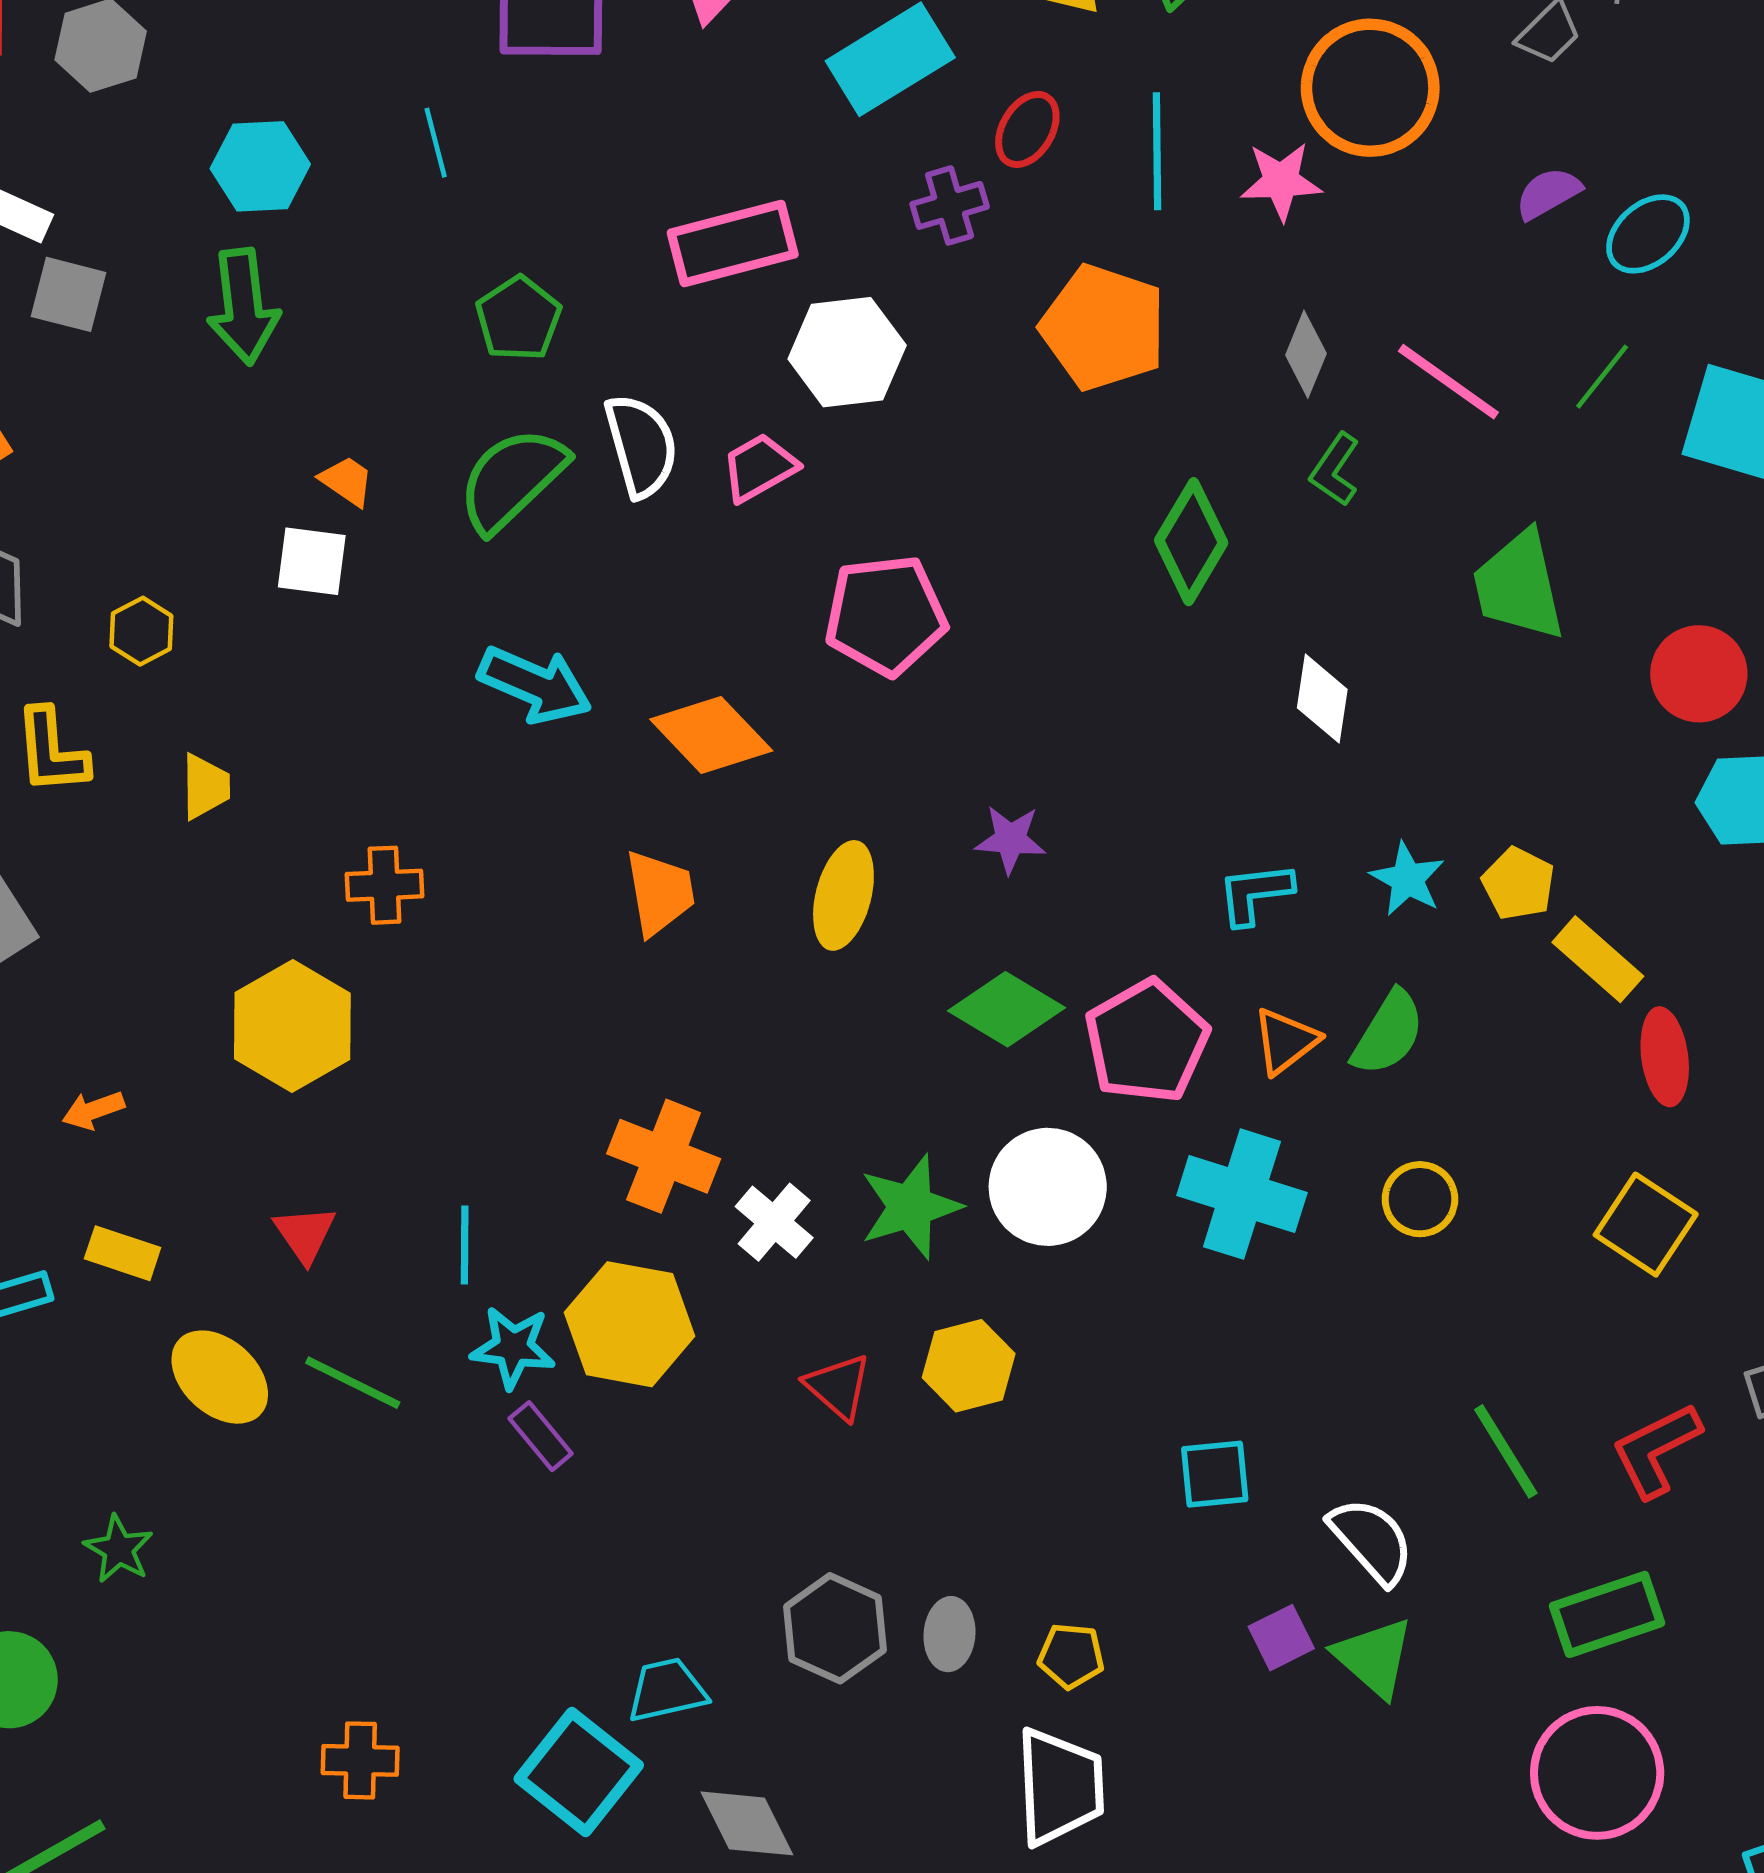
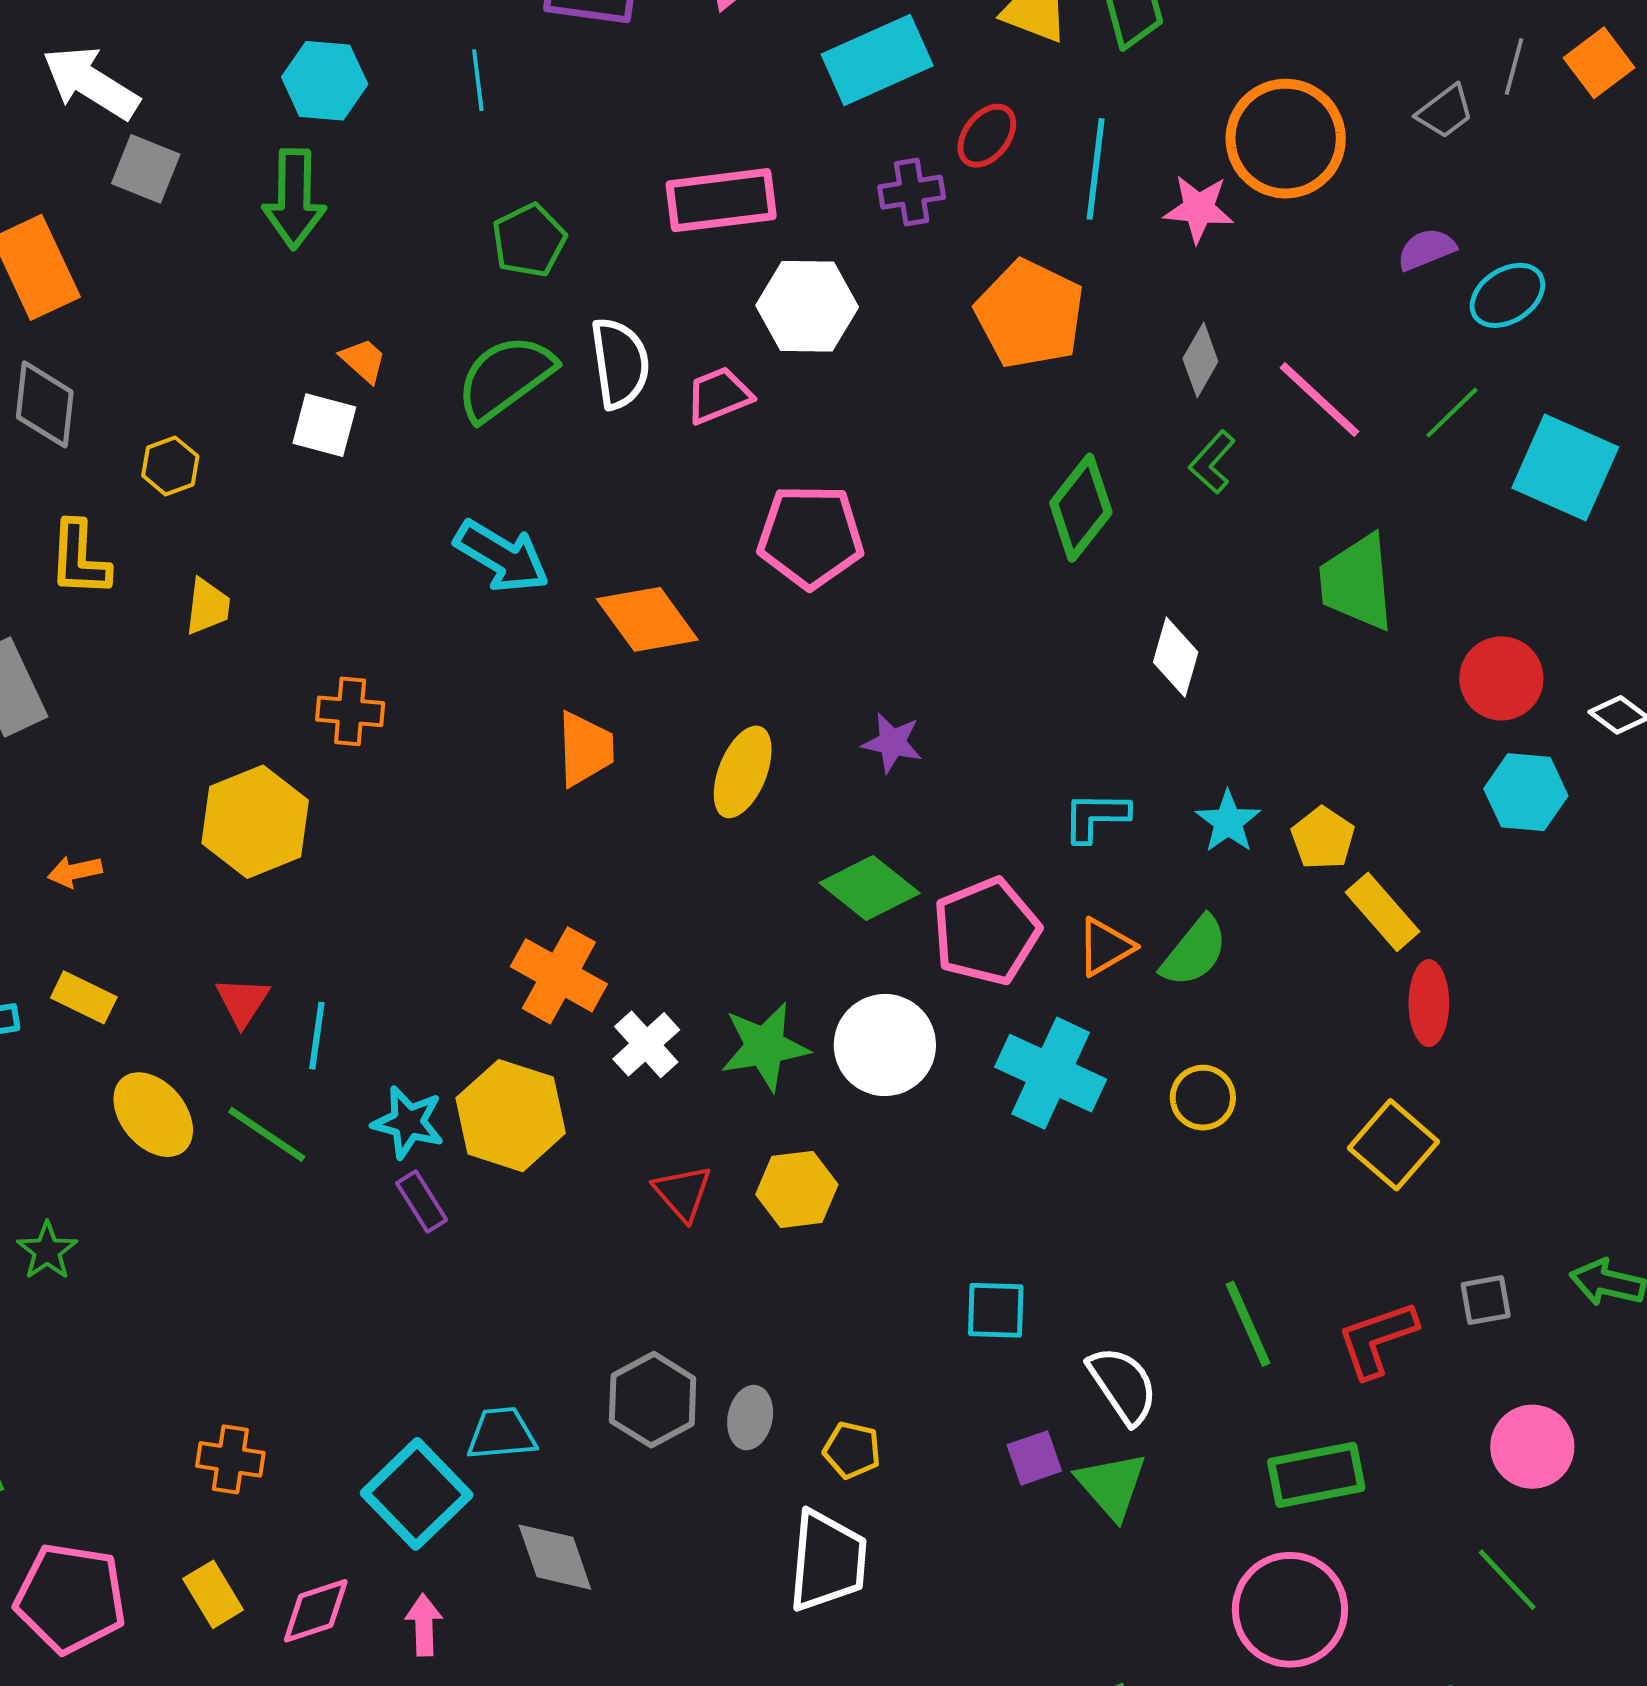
cyan line: (465, 1245) -> (317, 1036), moved

